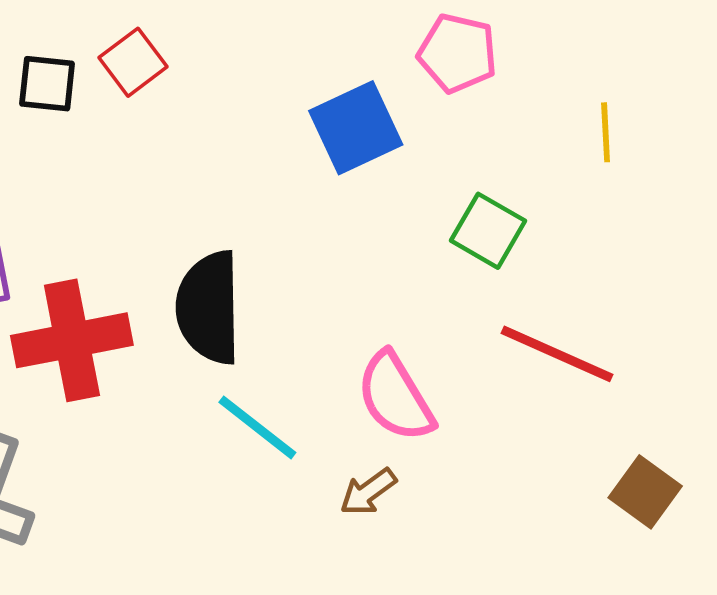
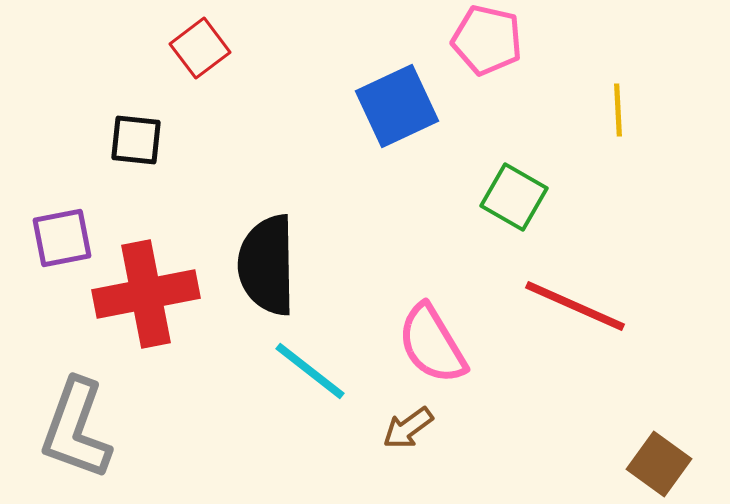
black square: (47, 84) -> (136, 140), moved
brown square: (645, 492) -> (659, 464), moved

